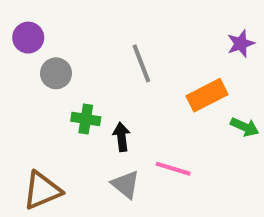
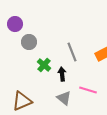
gray line: (141, 63) -> (72, 52), moved
green cross: (86, 119) -> (44, 65), turned 32

